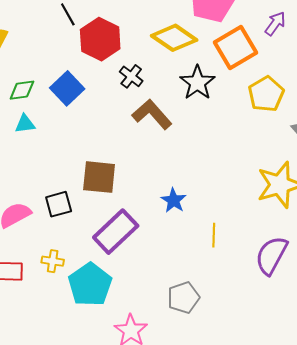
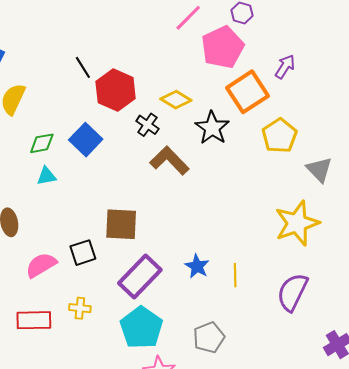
yellow diamond: (174, 38) -> (176, 100), moved, size x0.7
blue star: (174, 200) -> (197, 266), moved
cyan pentagon: (90, 285) -> (141, 328), moved

